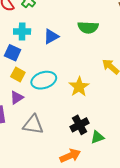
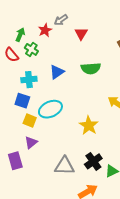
blue triangle: (51, 36) -> (57, 72), moved
cyan ellipse: (44, 80) -> (50, 109), moved
gray triangle: (33, 125) -> (64, 166), moved

